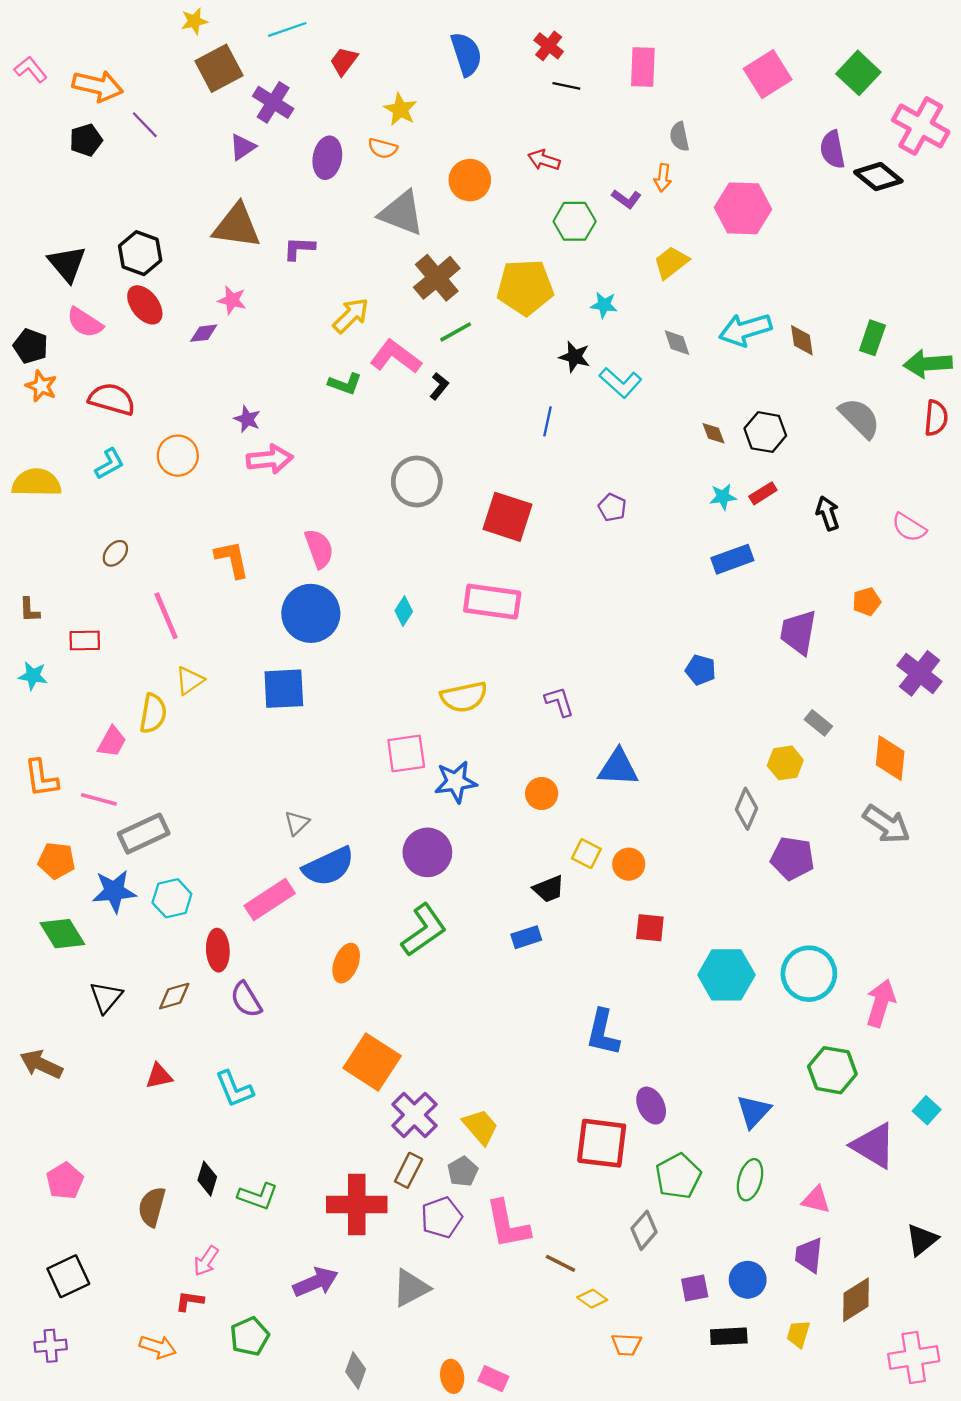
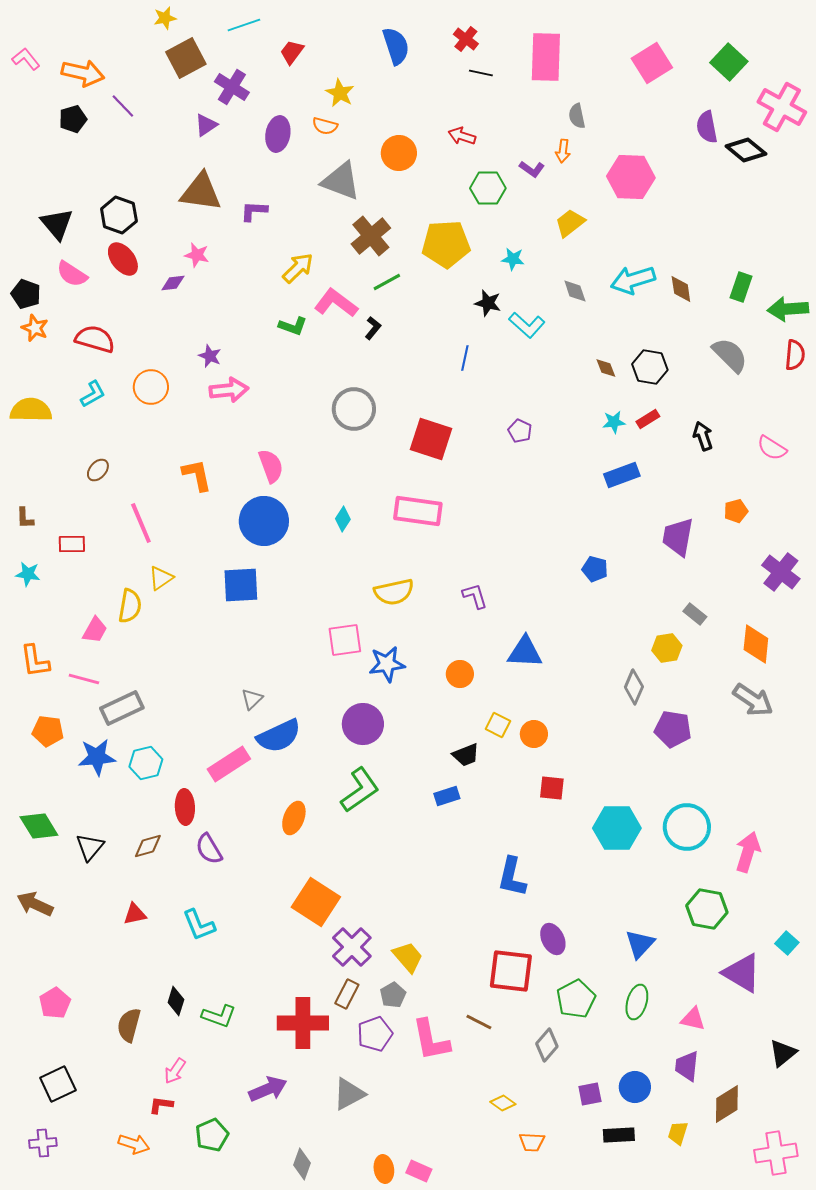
pink rectangle: (643, 67) -> (546, 57), size x1.4
green diamond: (62, 934) -> (39, 826), moved
brown line: (560, 1263) -> (479, 1022), moved

